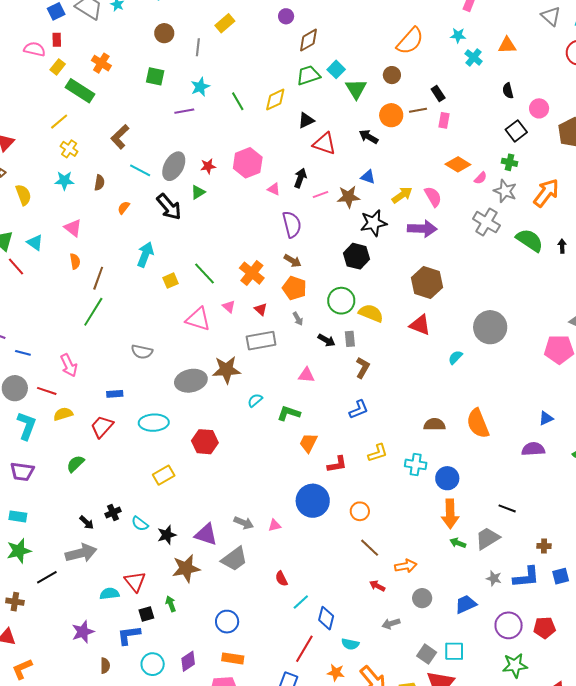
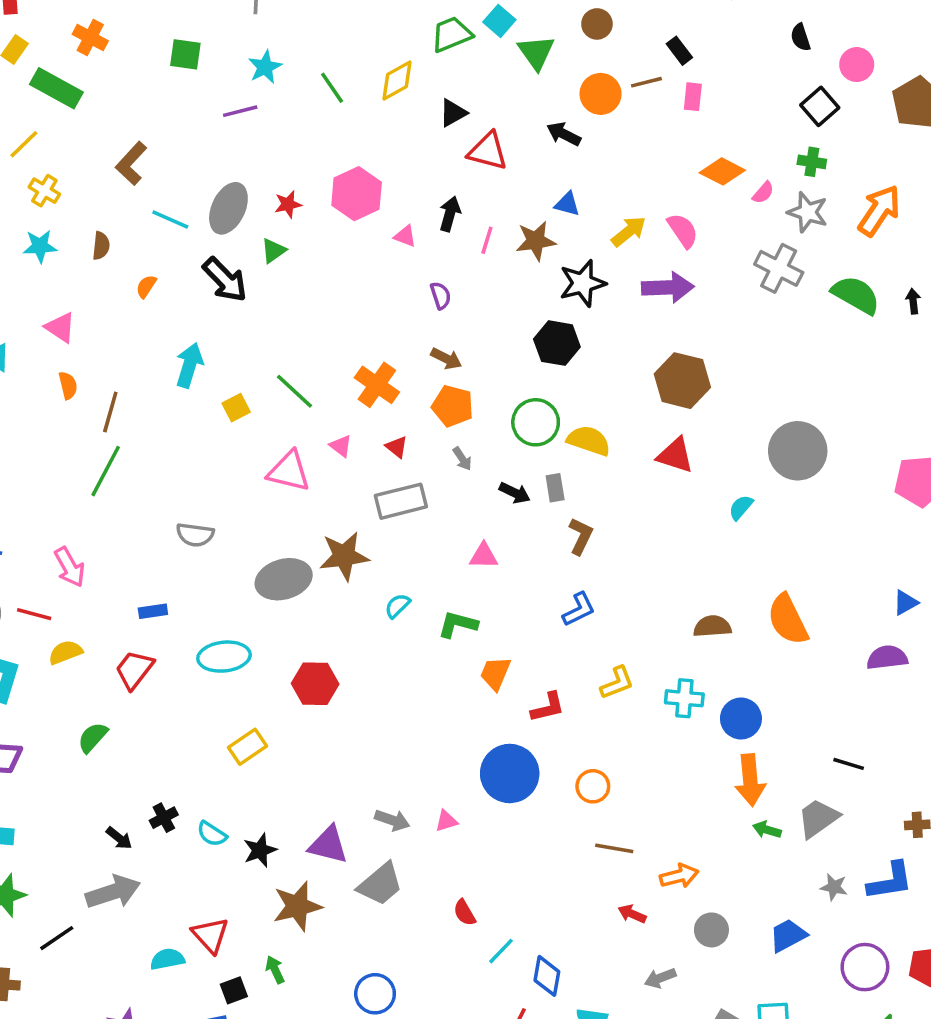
pink line: (320, 195) -> (487, 240), turned -49
purple semicircle: (292, 224) -> (441, 295), size x0.6
brown line: (370, 548) -> (614, 848), turned -30

